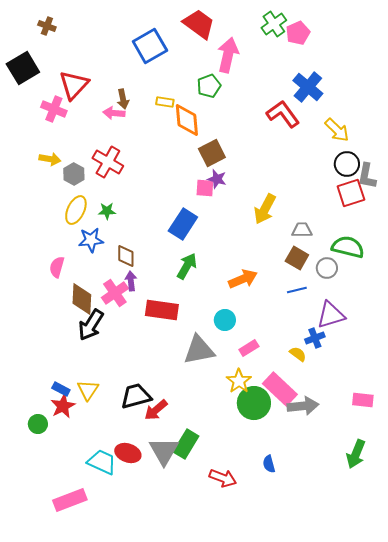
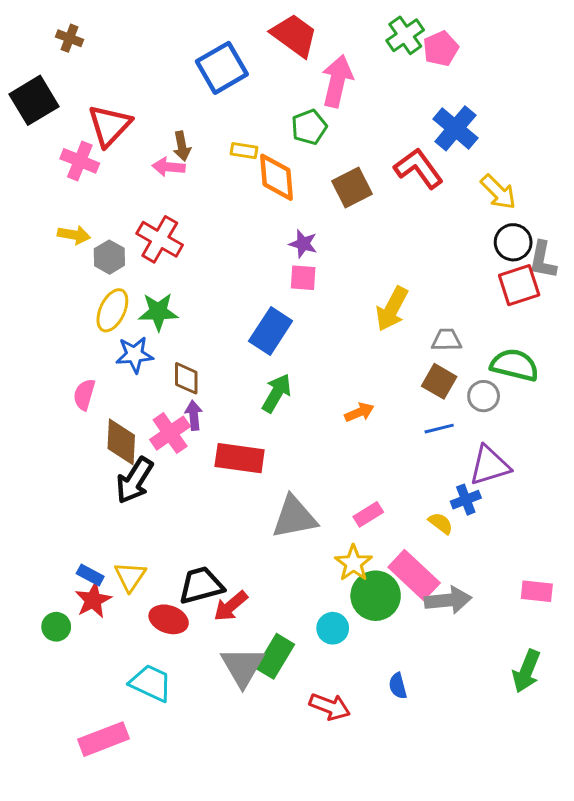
brown square: (212, 153) -> (352, 188), moved
purple star: (217, 179) -> (303, 244), moved
green star: (107, 211) -> (158, 312), size x1.5
orange arrow: (243, 279) -> (359, 412), size x0.7
cyan circle: (225, 320) -> (333, 628), moved
red ellipse: (128, 453) -> (169, 619), moved

